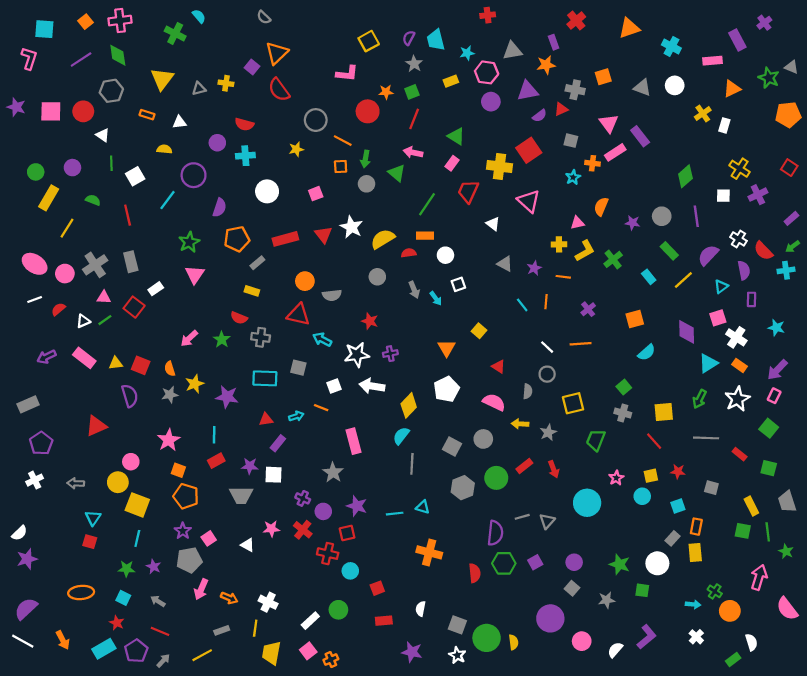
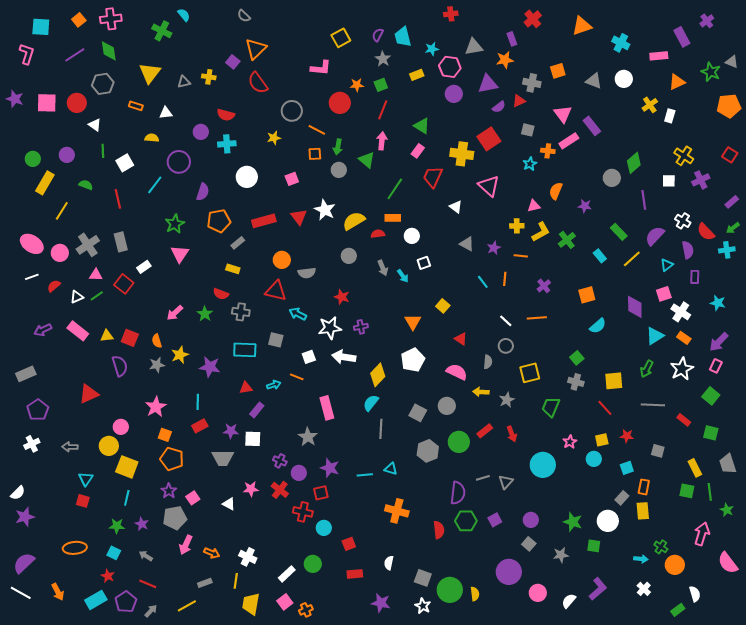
pink arrow: (413, 152) -> (382, 141), turned 84
gray circle: (662, 216) -> (612, 178), moved

